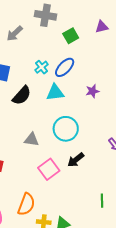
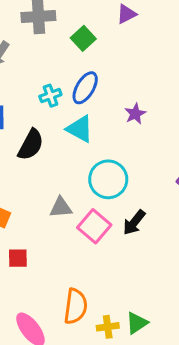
cyan cross: (42, 67) -> (50, 96), turned 32
cyan triangle: (55, 93) -> (80, 129), turned 48
pink square: (49, 169) -> (94, 226), moved

